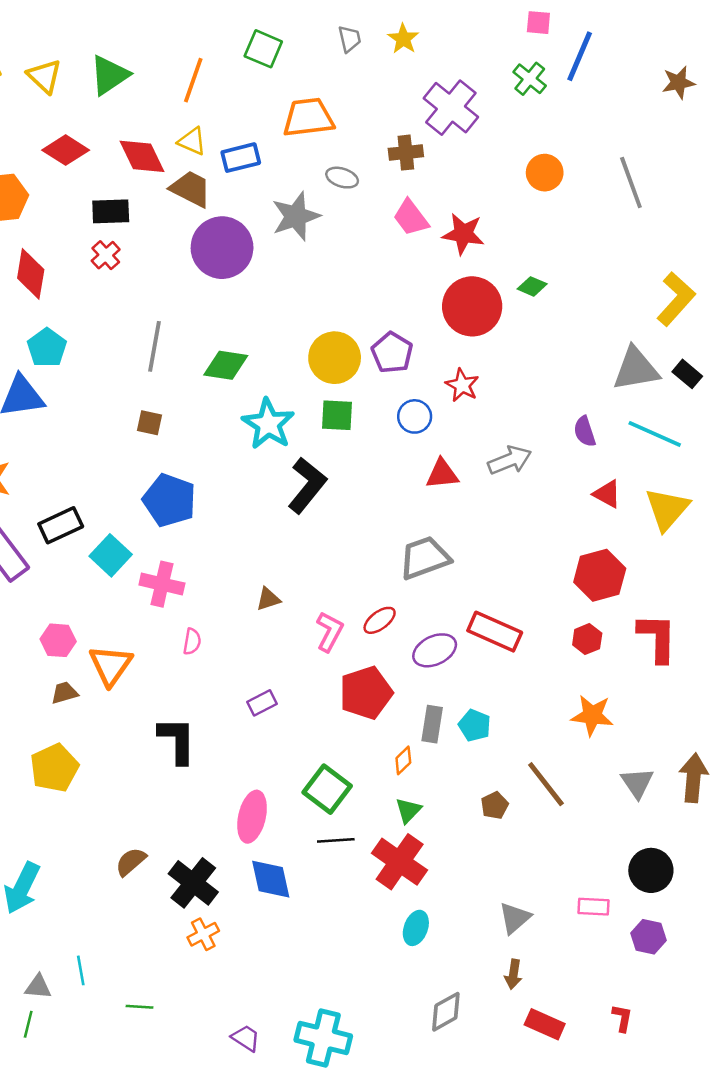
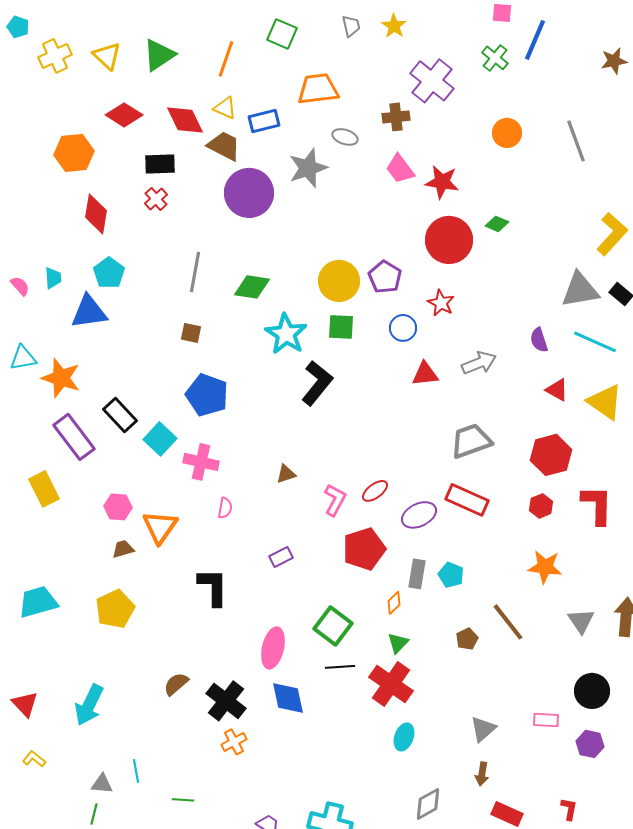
yellow triangle: (667, 509) -> (605, 402), turned -36
black rectangle: (61, 525) -> (120, 415), turned 72
gray trapezoid: (425, 558) -> (471, 441), moved

